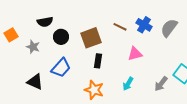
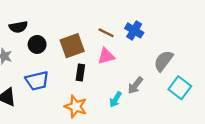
gray semicircle: (169, 28) -> (163, 61), moved
pink triangle: (135, 54) -> (106, 56), moved
blue trapezoid: (61, 68) -> (37, 81), turned 35
gray arrow: (161, 84) -> (135, 85), moved

